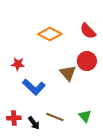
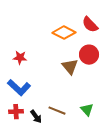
orange diamond: (50, 34) -> (64, 33), moved
blue L-shape: (34, 87) -> (19, 88), moved

